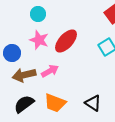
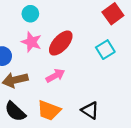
pink arrow: (50, 71) -> (55, 76), moved
black semicircle: (24, 104) -> (15, 111), turned -100

